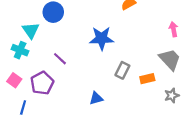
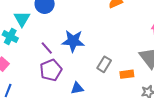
blue star: (102, 38) -> (73, 41), moved
purple pentagon: (42, 83) -> (51, 70), moved

